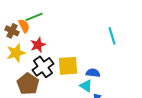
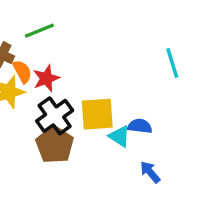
orange semicircle: (24, 26) -> (22, 72), moved
brown pentagon: (28, 84) -> (55, 145), moved
cyan triangle: (86, 86) -> (119, 136), moved

